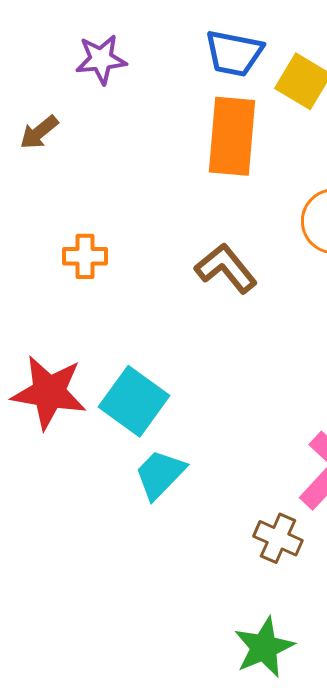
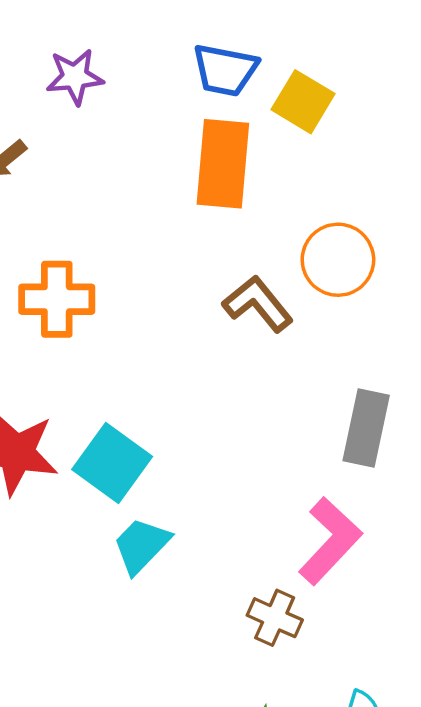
orange cross: (85, 256) -> (57, 299), size x1.5
brown L-shape: (226, 268) -> (258, 304), moved

